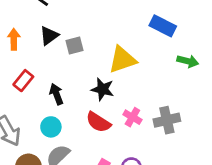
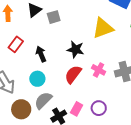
yellow triangle: (122, 60) -> (103, 28), moved
red semicircle: (98, 122) -> (73, 74), turned 96

